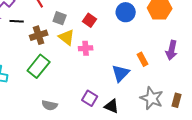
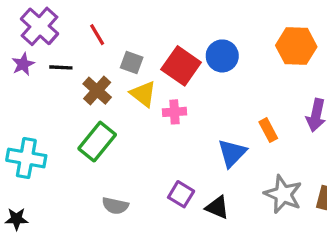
blue circle: (126, 12) -> (222, 56), moved
red square: (90, 20) -> (181, 66), size x1.6
brown cross: (39, 35) -> (97, 91), turned -30

